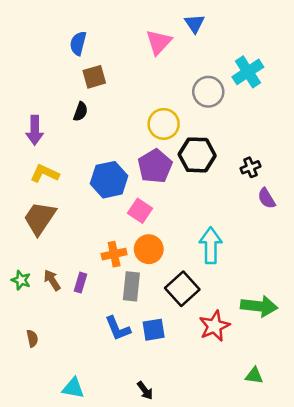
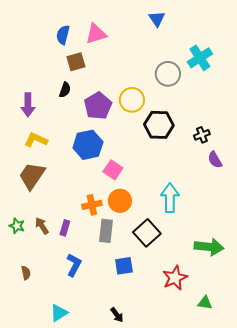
pink triangle: (159, 42) -> (96, 34), moved, turned 30
purple pentagon: (155, 166) -> (98, 106), moved
red star: (214, 326) -> (175, 278), moved
blue L-shape: (118, 328) -> (74, 265), moved, turned -130
cyan triangle: (73, 388) -> (59, 313), turned -42

